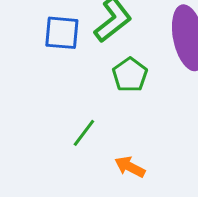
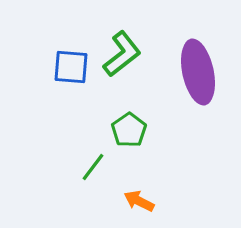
green pentagon: (130, 75) -> (129, 130), moved

